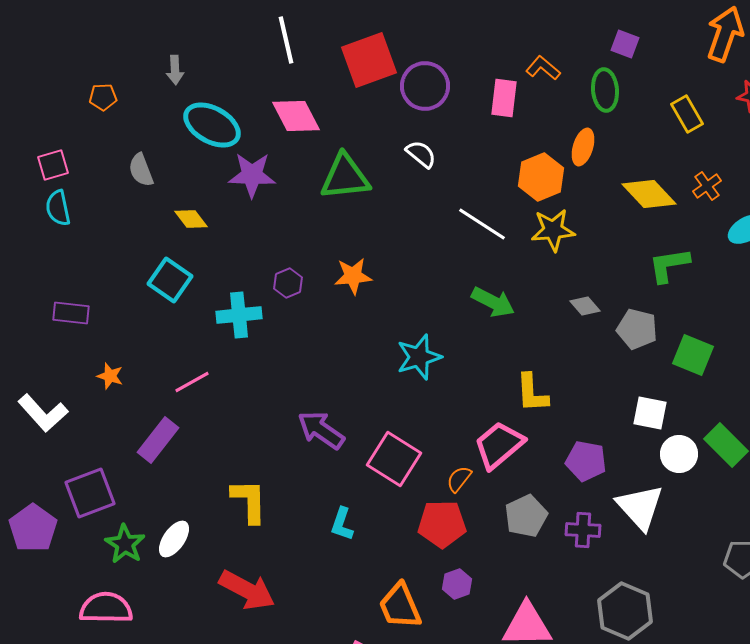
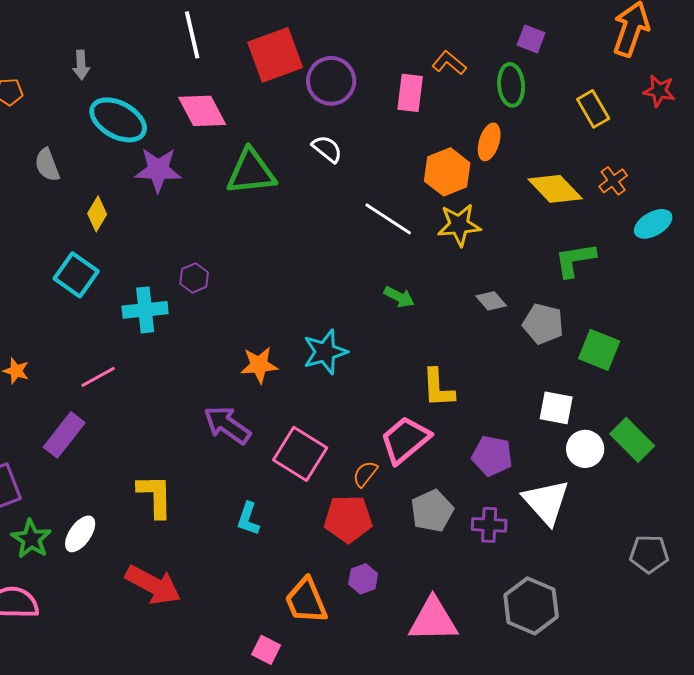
yellow diamond: (191, 219) -> (97, 214), turned 68
orange star: (353, 276) -> (259, 365), moved
green arrow: (493, 302) -> (399, 297), size x0.7

